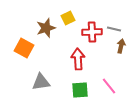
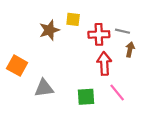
yellow square: (68, 18) -> (73, 19), turned 32
orange square: (24, 48) -> (17, 66), moved
red arrow: (78, 59) -> (104, 63), moved

